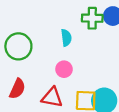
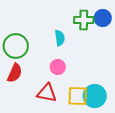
red semicircle: (17, 89) -> (15, 73), moved

